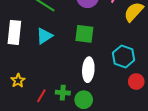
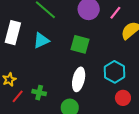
green cross: (63, 93) -> (39, 93), moved
red line: (41, 96) -> (18, 96), moved

